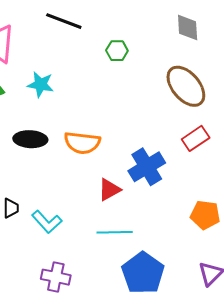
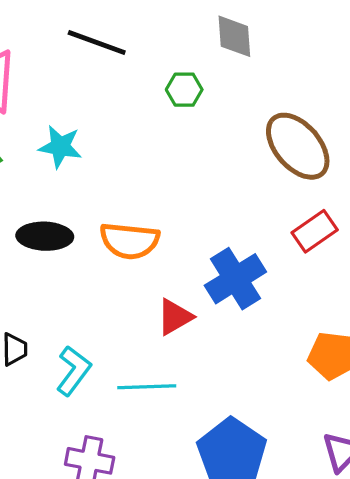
gray diamond: (188, 28) -> (234, 36), moved
cyan L-shape: (47, 222) -> (74, 371), turned -100
cyan line: (115, 232) -> (147, 387), moved

